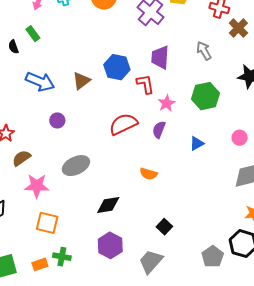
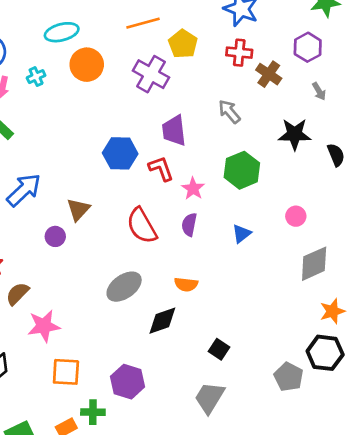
brown triangle: (81, 81) -> (78, 210), moved
blue arrow: (40, 82) -> (24, 190), turned -56
red semicircle: (123, 124) -> (142, 226), turned -84
gray ellipse: (76, 166) -> (124, 287), moved
black diamond: (108, 205) -> (162, 321), moved
purple hexagon: (110, 245) -> (128, 382), moved

